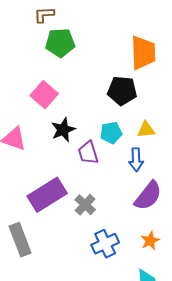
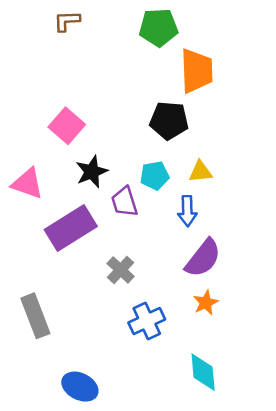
green pentagon: (60, 43) -> (159, 28), moved
purple rectangle: (47, 195) -> (71, 228), moved
orange star: (150, 241) -> (206, 303), moved

